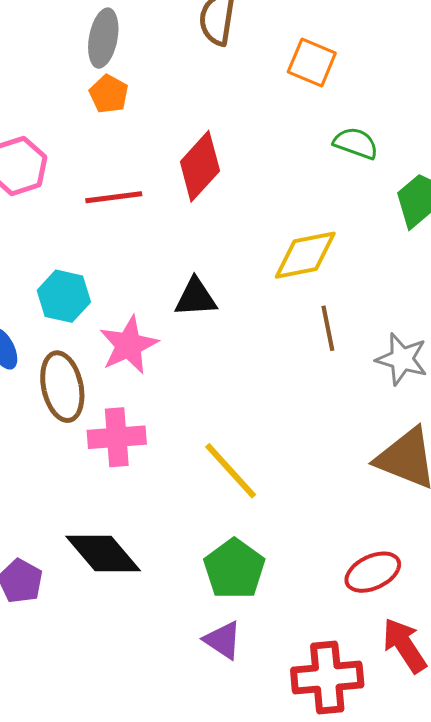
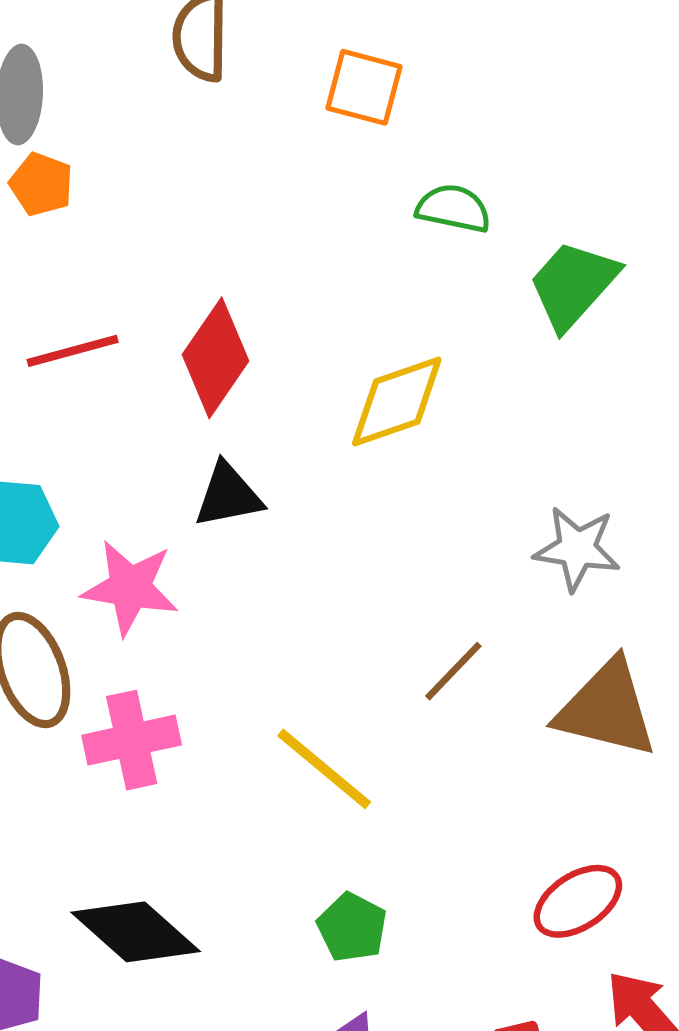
red diamond: (200, 166) -> (215, 358), moved
brown line: (328, 328) -> (453, 671), moved, turned 63
pink star: (129, 345) -> (130, 588), turned -30
green pentagon: (234, 569) -> (352, 927), size x0.7

